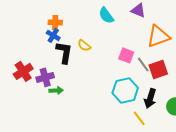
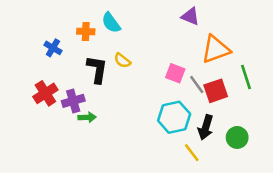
cyan semicircle: (106, 15) -> (111, 23), moved
blue cross: (53, 35) -> (53, 48), moved

